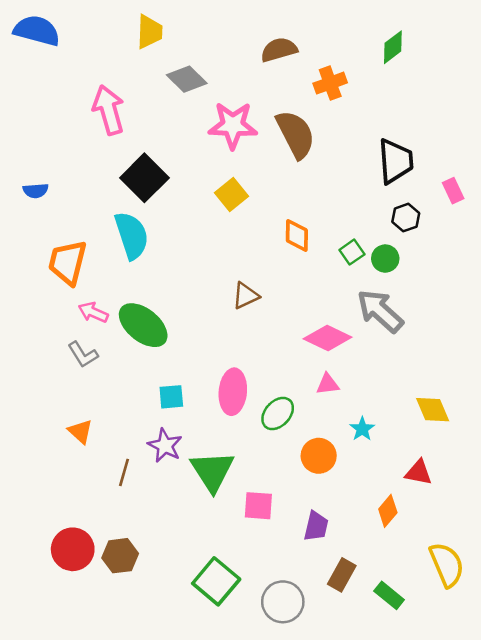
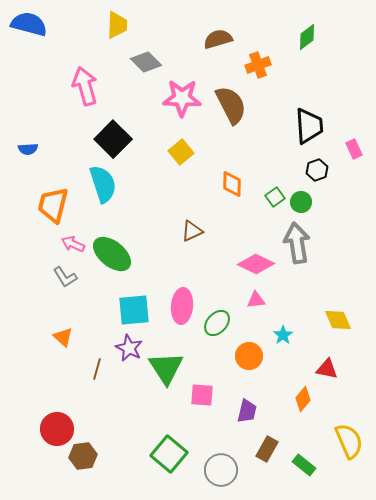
gray arrow: (380, 311) -> (297, 243), turned 39
cyan square: (171, 397) -> (134, 310), size x1.6
brown hexagon: (120, 556) -> (83, 456), moved

